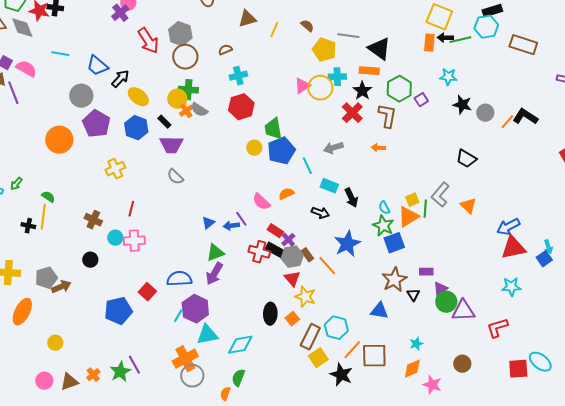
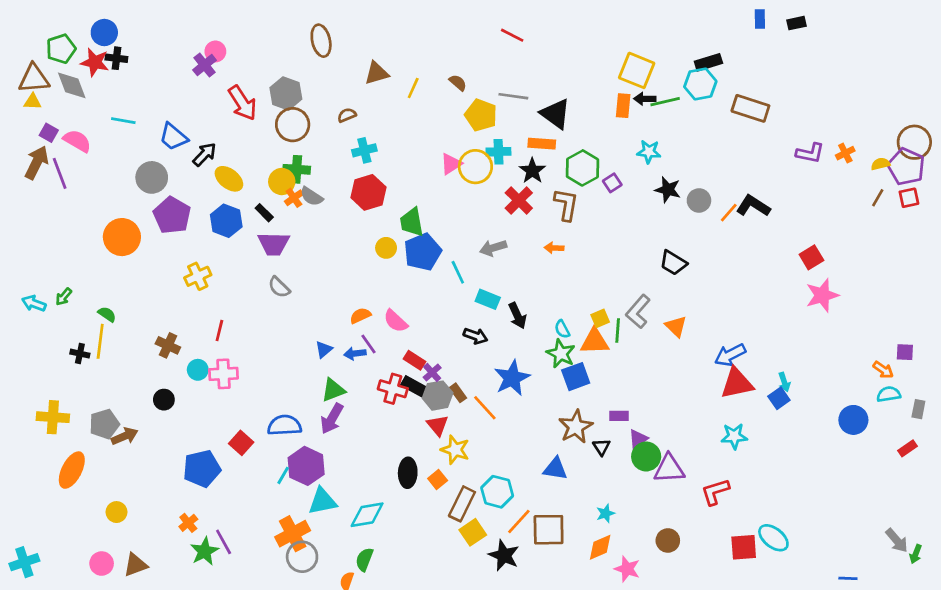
orange semicircle: (286, 194) -> (360, 316), moved
orange triangle: (408, 217) -> (595, 341), turned 30
orange cross: (93, 375) -> (188, 523), moved

